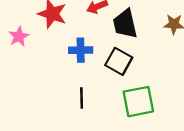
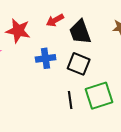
black line: (82, 98) -> (70, 100), moved

